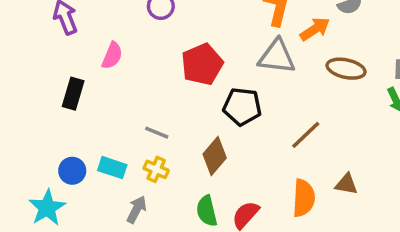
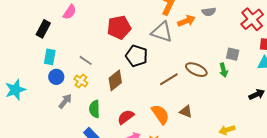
brown ellipse: (346, 69) -> (196, 70), moved
cyan rectangle: (112, 168) -> (50, 57), moved, turned 70
blue circle: (72, 171) -> (56, 77), moved
orange semicircle: (304, 198) -> (160, 114), turned -50
green semicircle: (207, 211) -> (95, 109), moved

